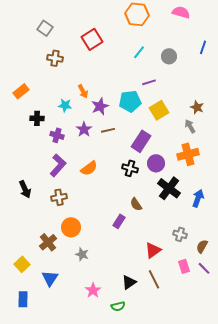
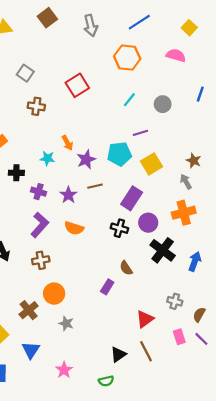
purple star: (84, 129) -> (68, 195), moved
orange semicircle: (89, 168) -> (74, 228), turned 54
pink star: (93, 290) -> (64, 370), moved

